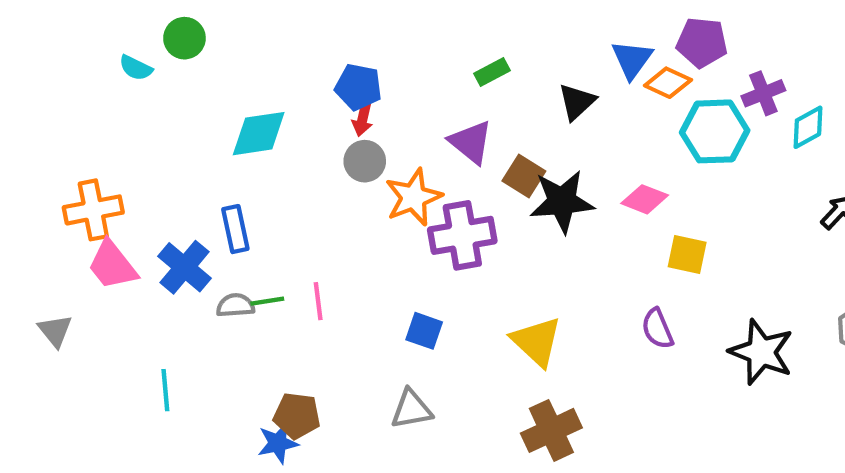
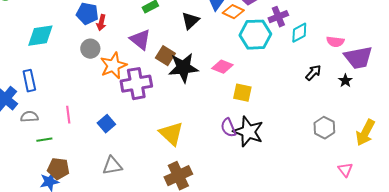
red arrow: (363, 119) -> (101, 23), moved
green line: (267, 301) -> (44, 140), moved
blue square: (424, 331) -> (106, 124), moved, turned 30
black star: (761, 352) -> (248, 132), moved

